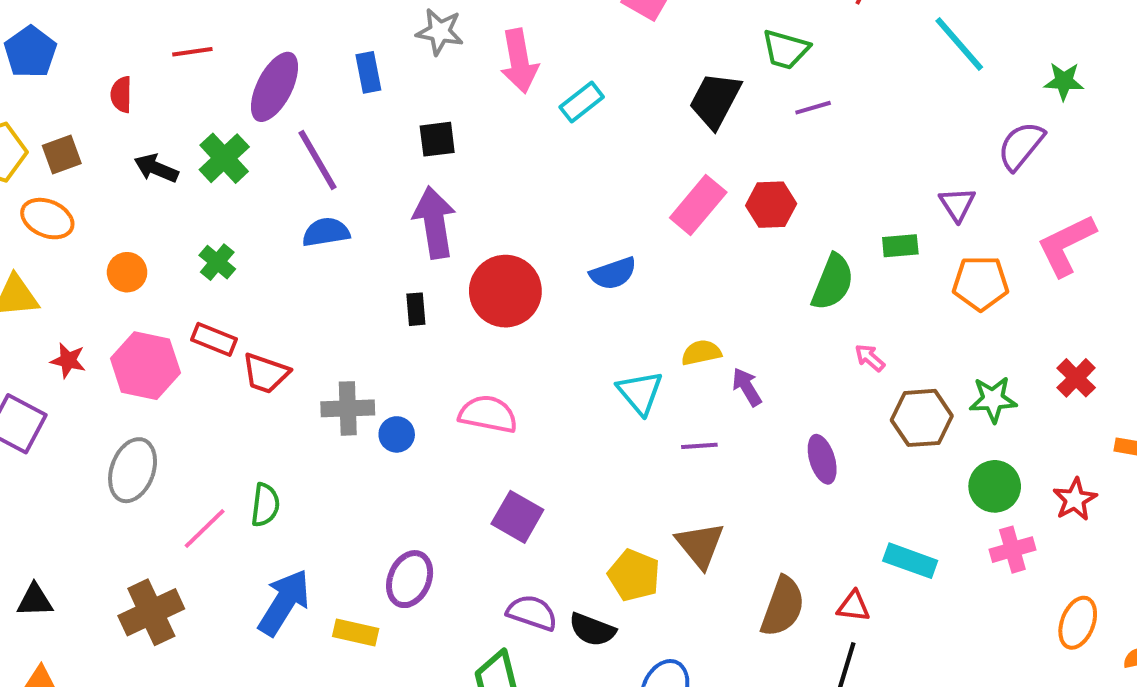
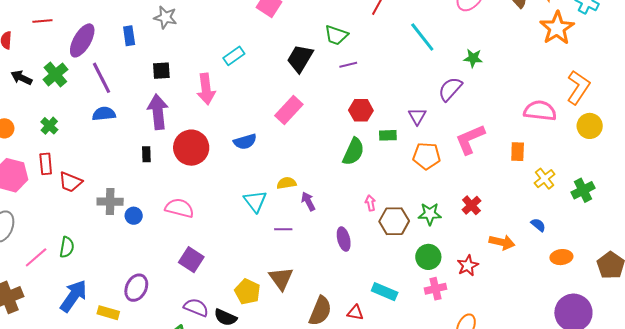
pink arrow: (519, 61) -> (206, 89), moved
red hexagon: (771, 205) -> (361, 110), moved
red rectangle: (214, 339) -> (46, 164), turned 60
pink arrow: (870, 358) -> (370, 203), moved, turned 35

